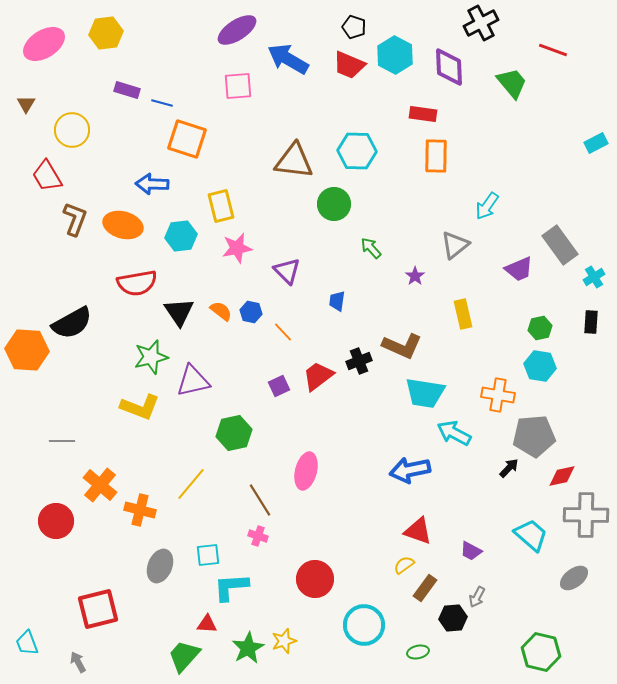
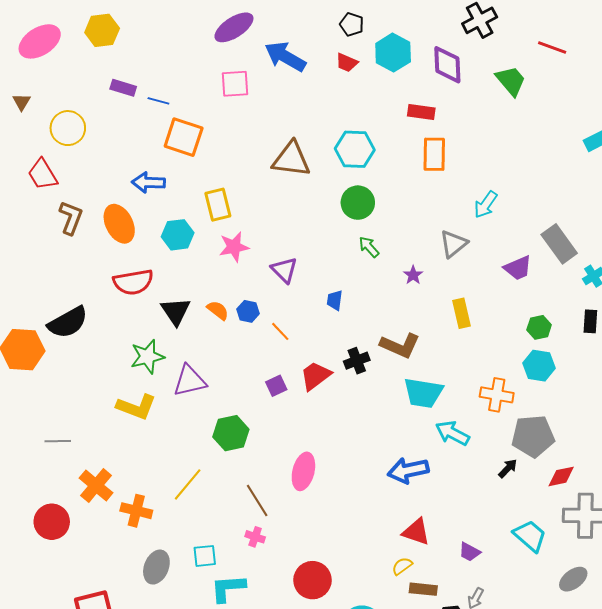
red trapezoid: (349, 65) -> (347, 63), size x0.7
green circle: (334, 204) -> (358, 203), moved
orange ellipse: (123, 225) -> (119, 224), turned 48
brown rectangle: (425, 588) -> (423, 589), turned 60

